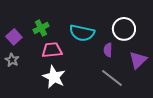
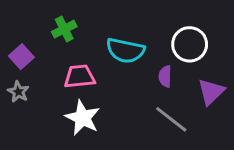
green cross: (41, 28) -> (64, 29), moved

